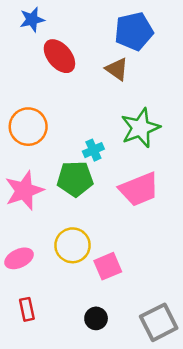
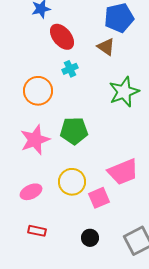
cyan cross: (93, 150) -> (70, 69), moved
pink trapezoid: (139, 189) -> (123, 172), moved
red rectangle: (27, 309) -> (37, 231), turned -66

